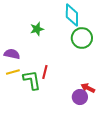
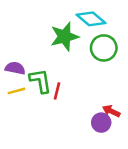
cyan diamond: (72, 15) -> (91, 19), turned -50
green star: (37, 29) -> (65, 37), moved, size x1.6
green L-shape: (32, 80) -> (40, 81), moved

